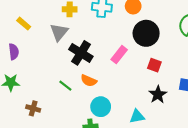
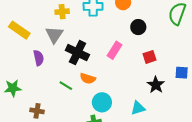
yellow rectangle: (24, 24) -> (19, 30), size x1.5
black circle: (146, 33) -> (138, 27), size x0.6
purple semicircle: (14, 52) -> (39, 58), moved
red square: (154, 65) -> (150, 57), turned -32

